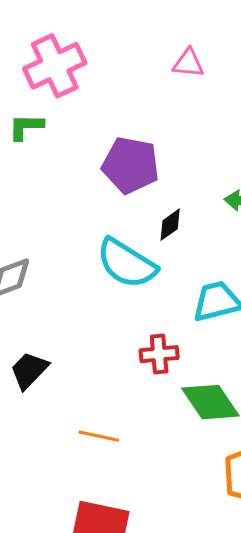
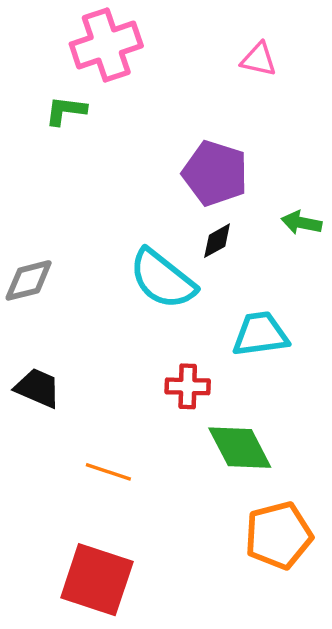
purple pentagon: (131, 165) -> (215, 173), moved
black trapezoid: (29, 370) -> (38, 388), turned 63

